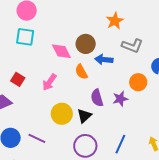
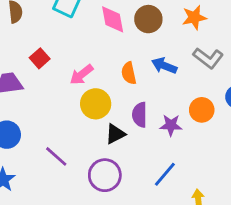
brown circle: (86, 44) -> (148, 19), moved
pink diamond: (61, 51) -> (113, 19), moved
yellow circle: (62, 114) -> (96, 104), moved
purple line: (37, 138) -> (56, 156), moved
blue line: (120, 144) -> (165, 174), moved

